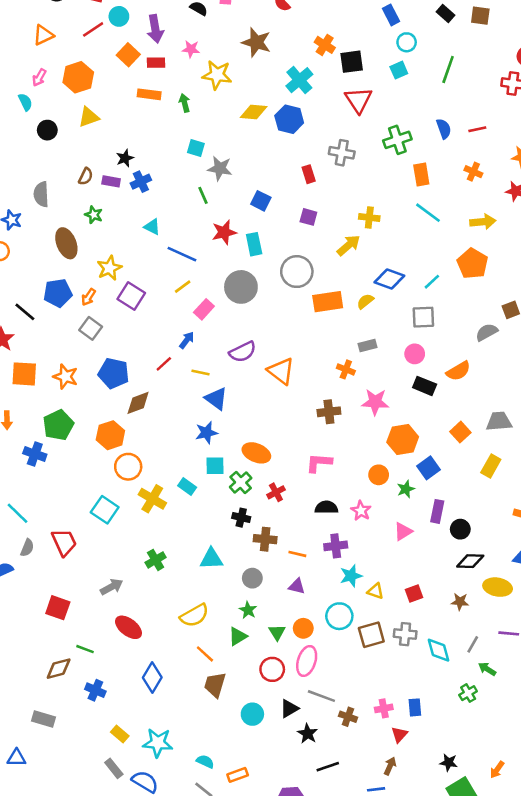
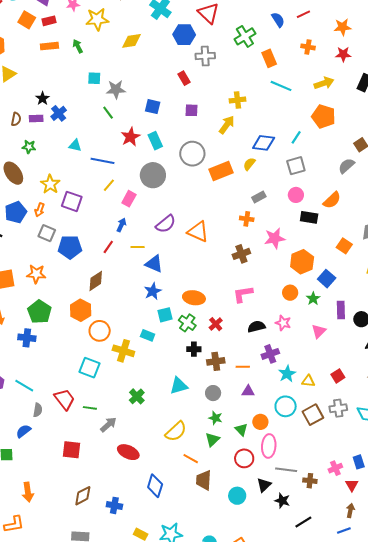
blue hexagon: (289, 119) -> (184, 35), moved
blue pentagon: (114, 373) -> (70, 247), moved
green line: (85, 649) -> (90, 408), moved

